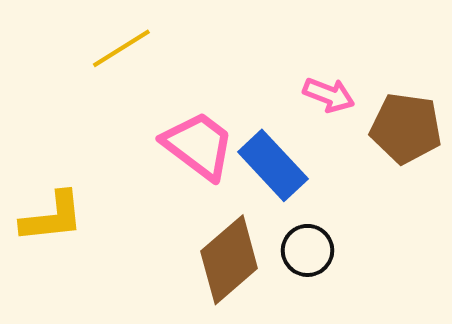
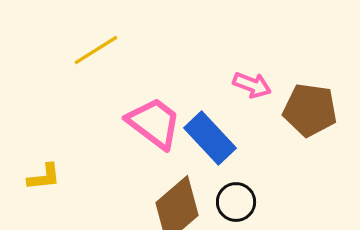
yellow L-shape: (52, 217) -> (44, 177), size x0.7

